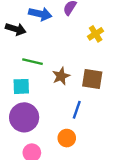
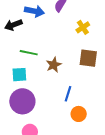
black arrow: (16, 29) -> (13, 25), turned 144
brown square: (92, 79) -> (88, 58), moved
orange circle: (67, 138) -> (79, 114), moved

